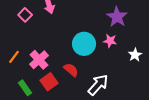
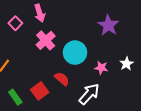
pink star: (110, 41) -> (101, 68), moved
pink cross: (39, 60) -> (46, 40), moved

